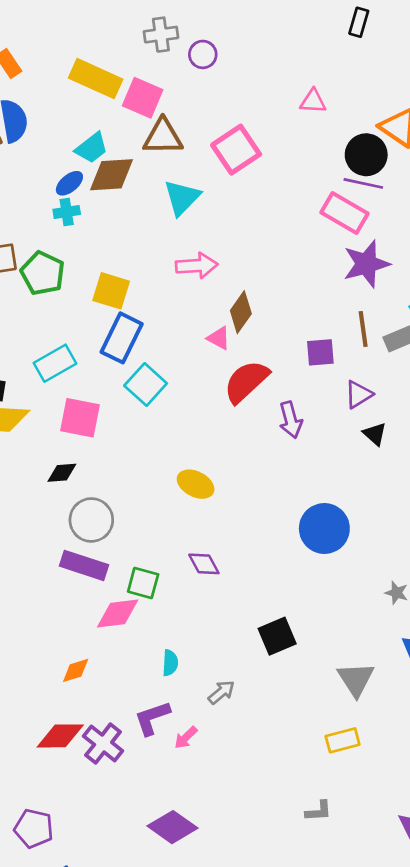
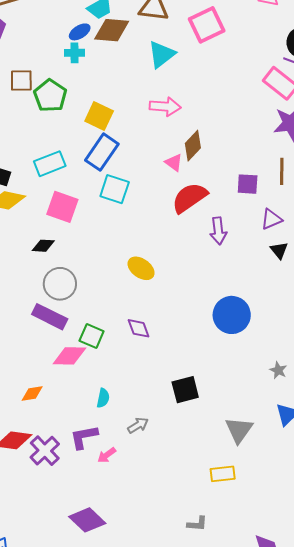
cyan square: (146, 384) -> (115, 189), turned -32

